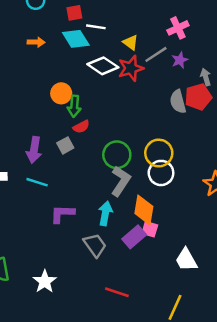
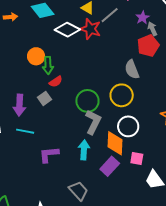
purple star: (180, 60) -> (143, 18), moved
red star: (131, 68) -> (90, 29), turned -30
gray semicircle: (178, 102) -> (132, 69), moved
white circle: (161, 173) -> (128, 126), moved
pink square: (150, 229) -> (137, 159), moved
gray trapezoid: (95, 245) -> (78, 191), moved

